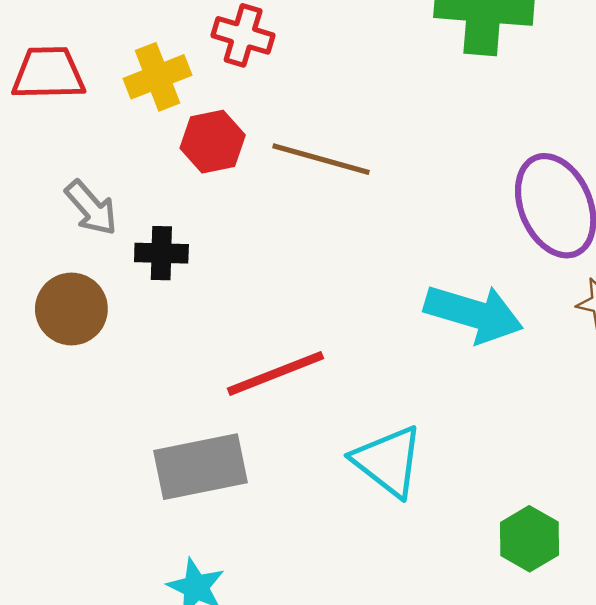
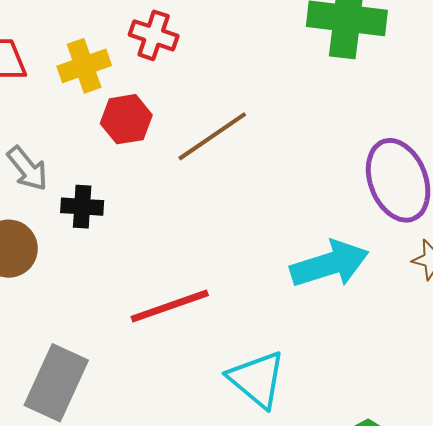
brown line: (321, 159) -> (212, 136), turned -52
cyan arrow: (474, 314) -> (329, 264), turned -36
gray rectangle: (201, 467) -> (56, 383), moved, turned -56

